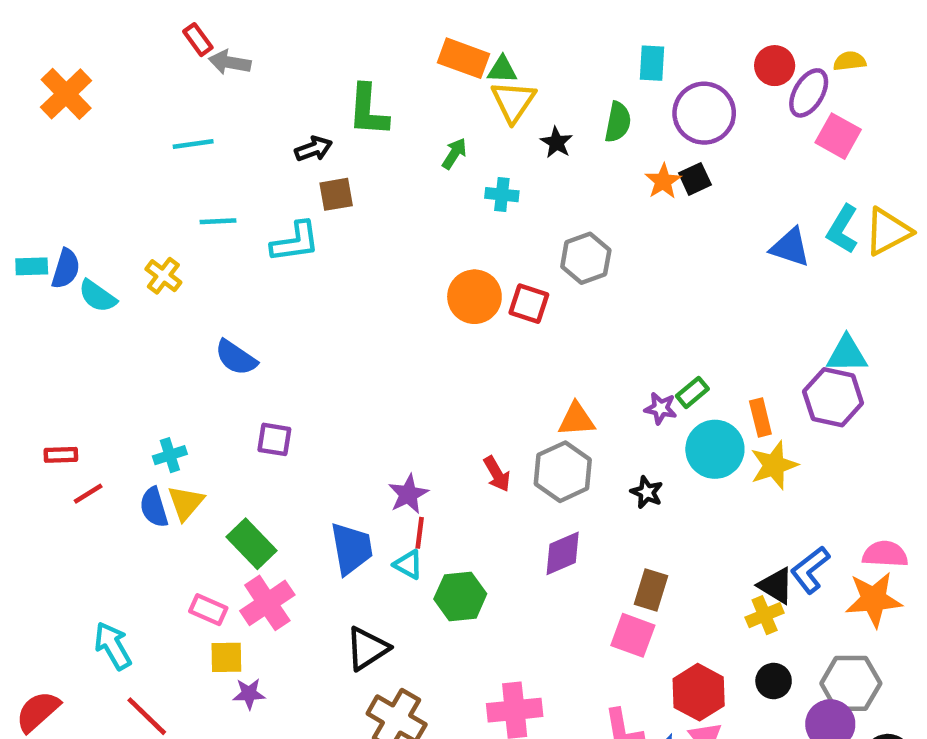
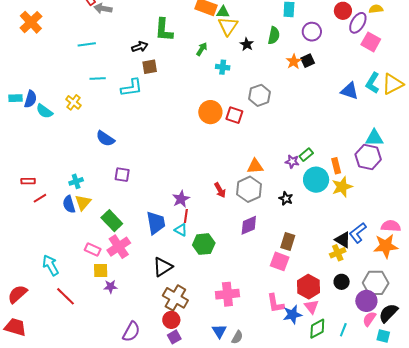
purple circle: (704, 113) -> (312, 32), size x0.7

